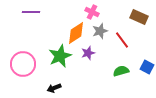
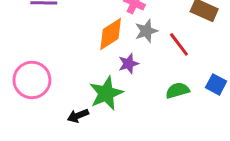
green star: (60, 56) -> (106, 93), moved

